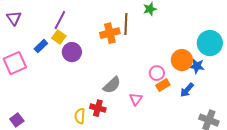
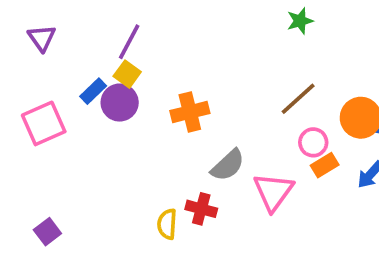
brown line: (126, 24) -> (298, 99), moved, turned 45
orange cross: (110, 33) -> (190, 112), moved
purple circle: (72, 52) -> (120, 103), moved
pink triangle: (136, 99) -> (273, 192), size x1.6

